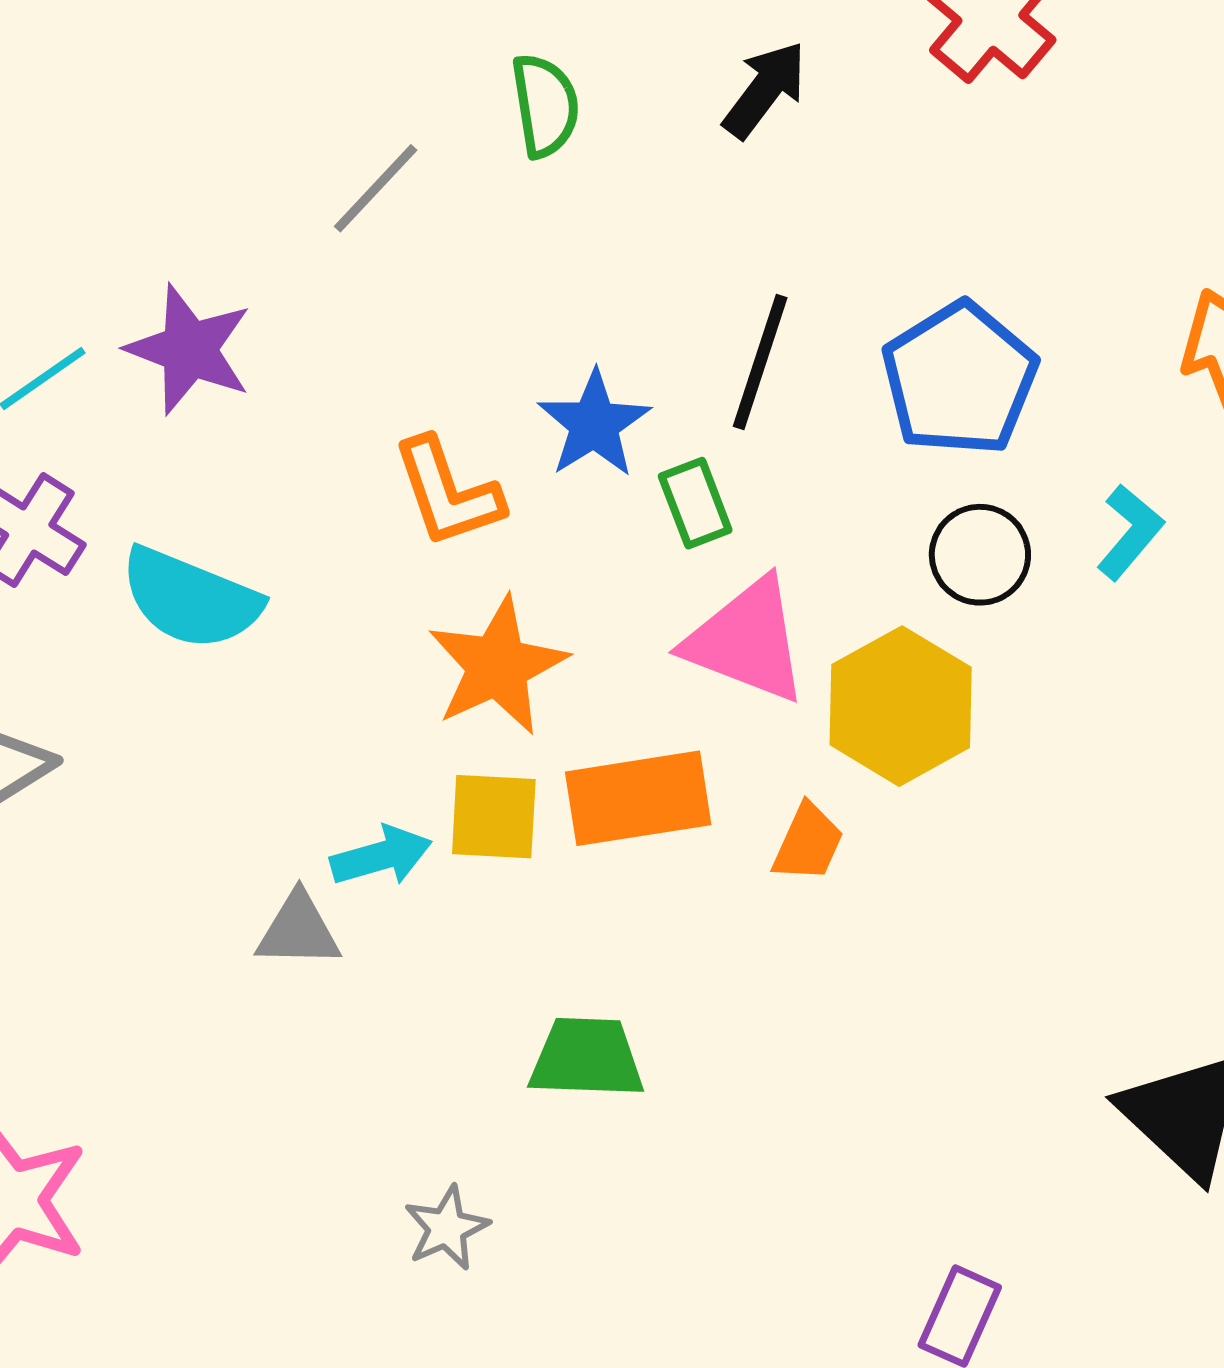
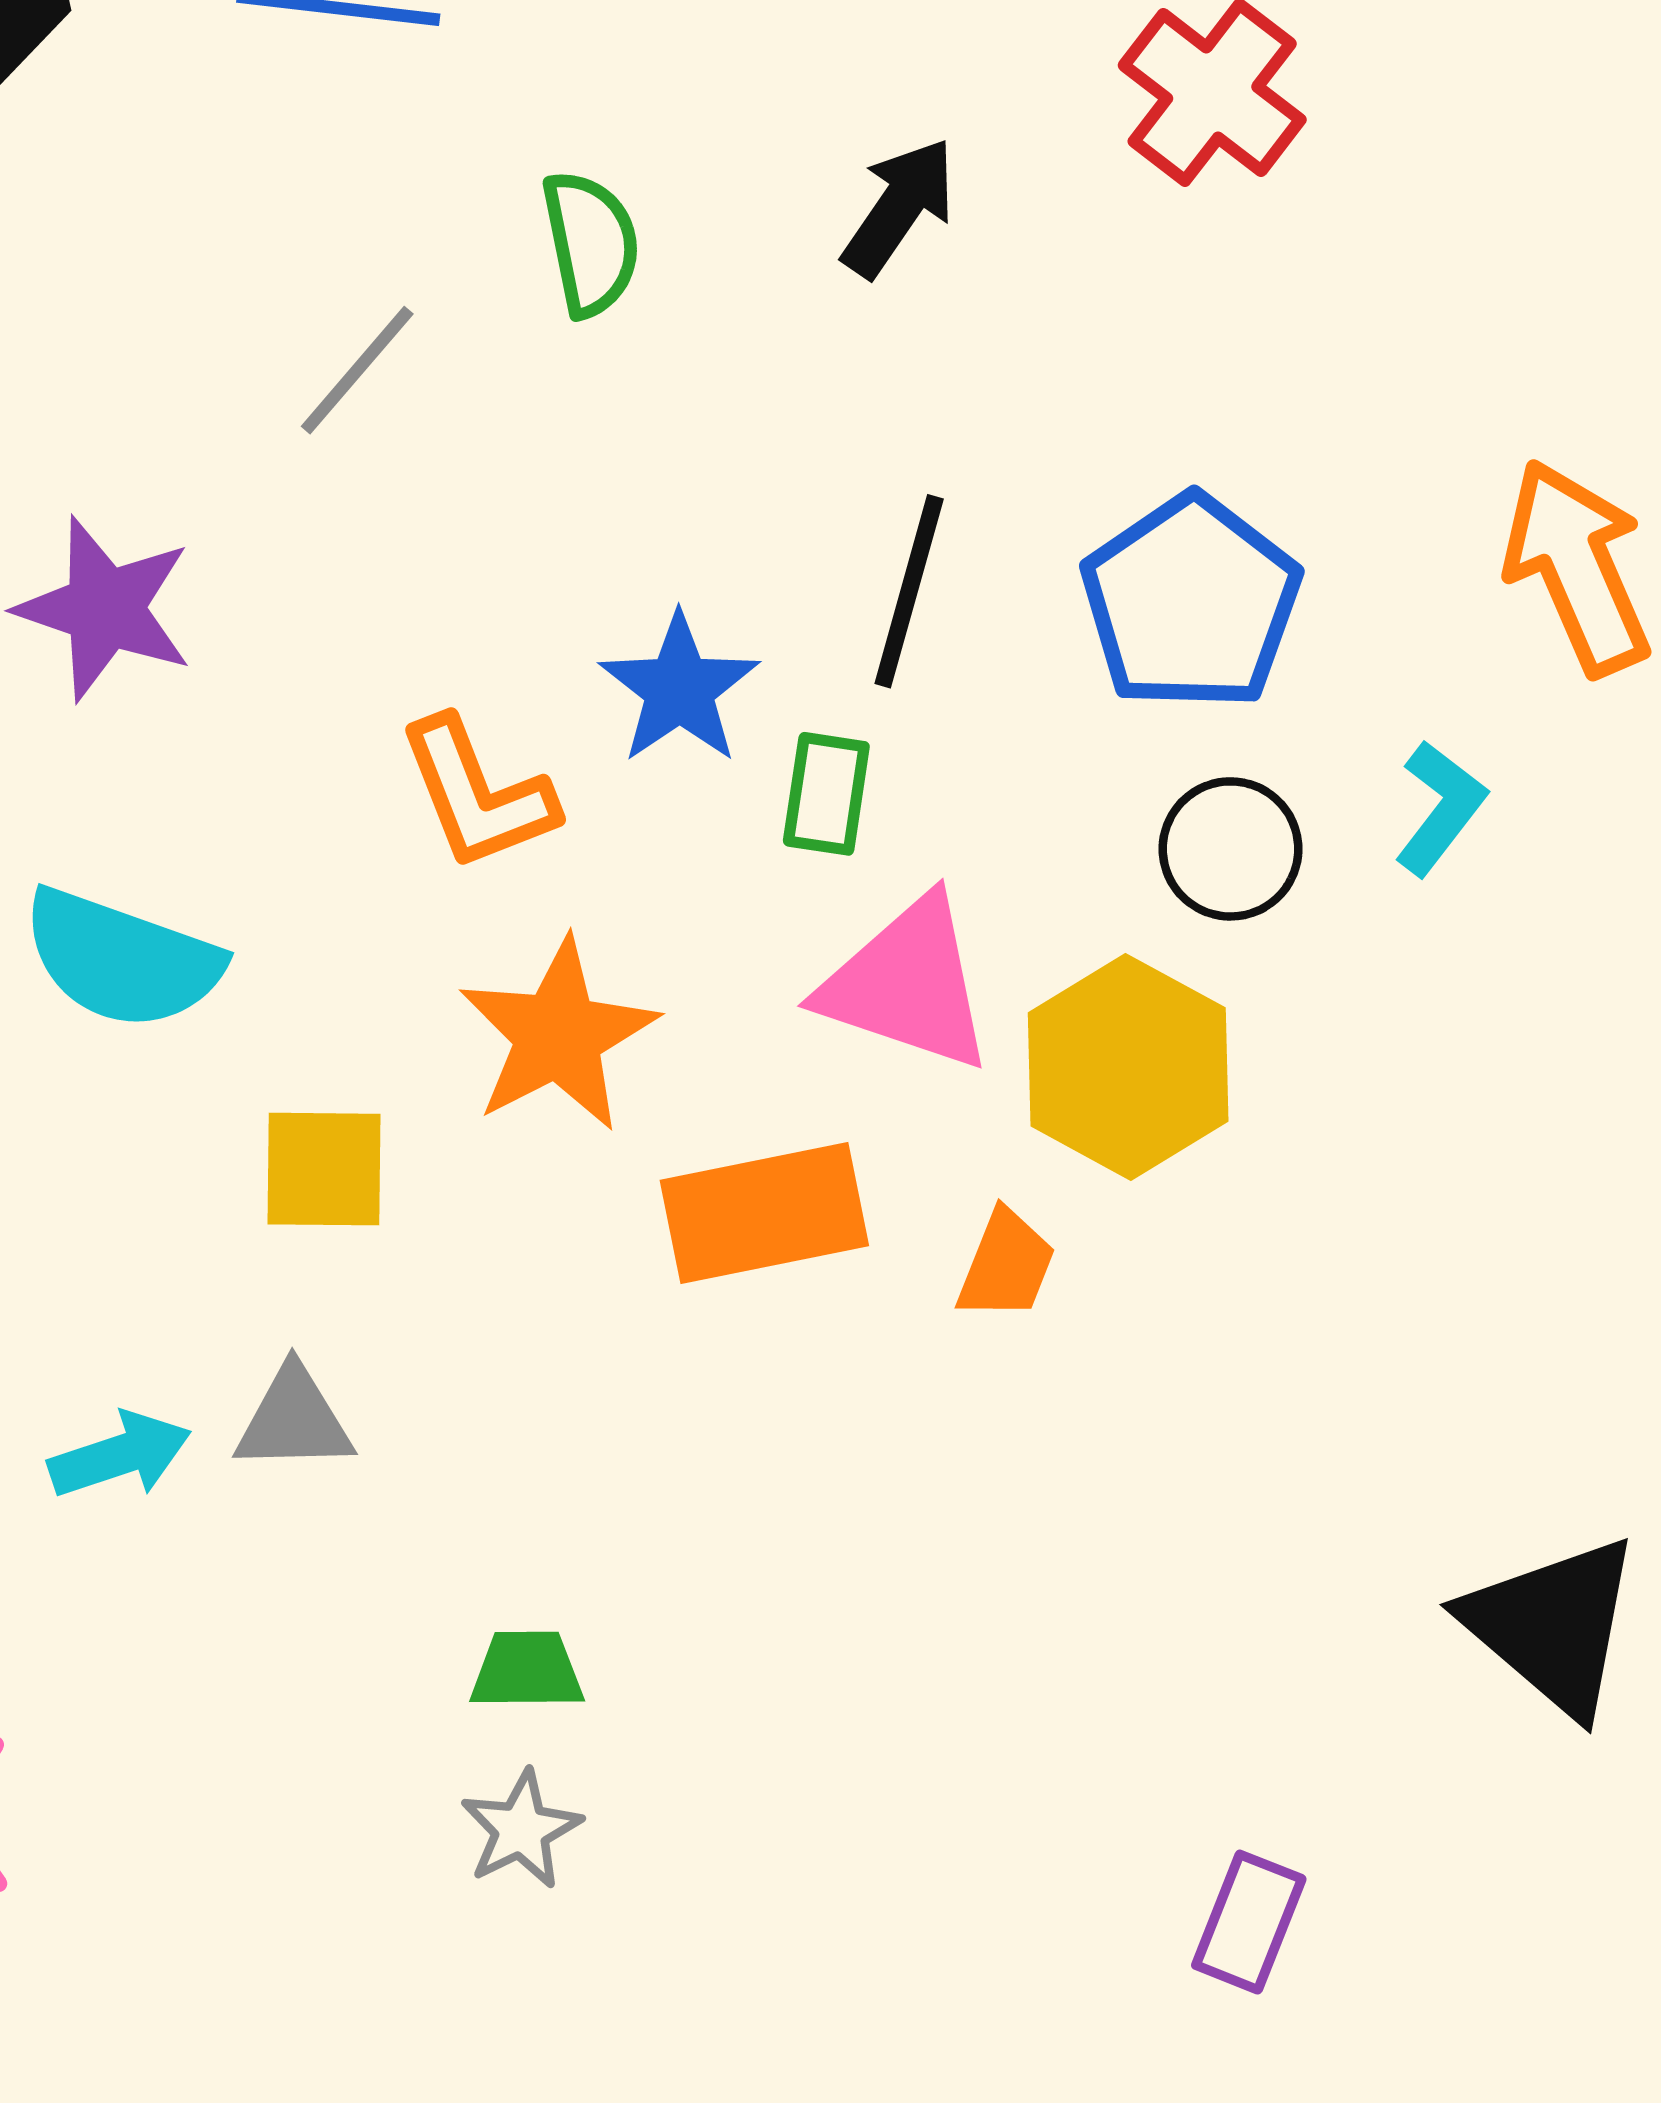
green rectangle: (695, 503) -> (826, 794), turned 32
yellow square: (494, 817) -> (324, 1169), moved
cyan arrow: (381, 856) -> (120, 1455), moved
green trapezoid: (587, 1058) -> (527, 1670), moved, size x0.7

